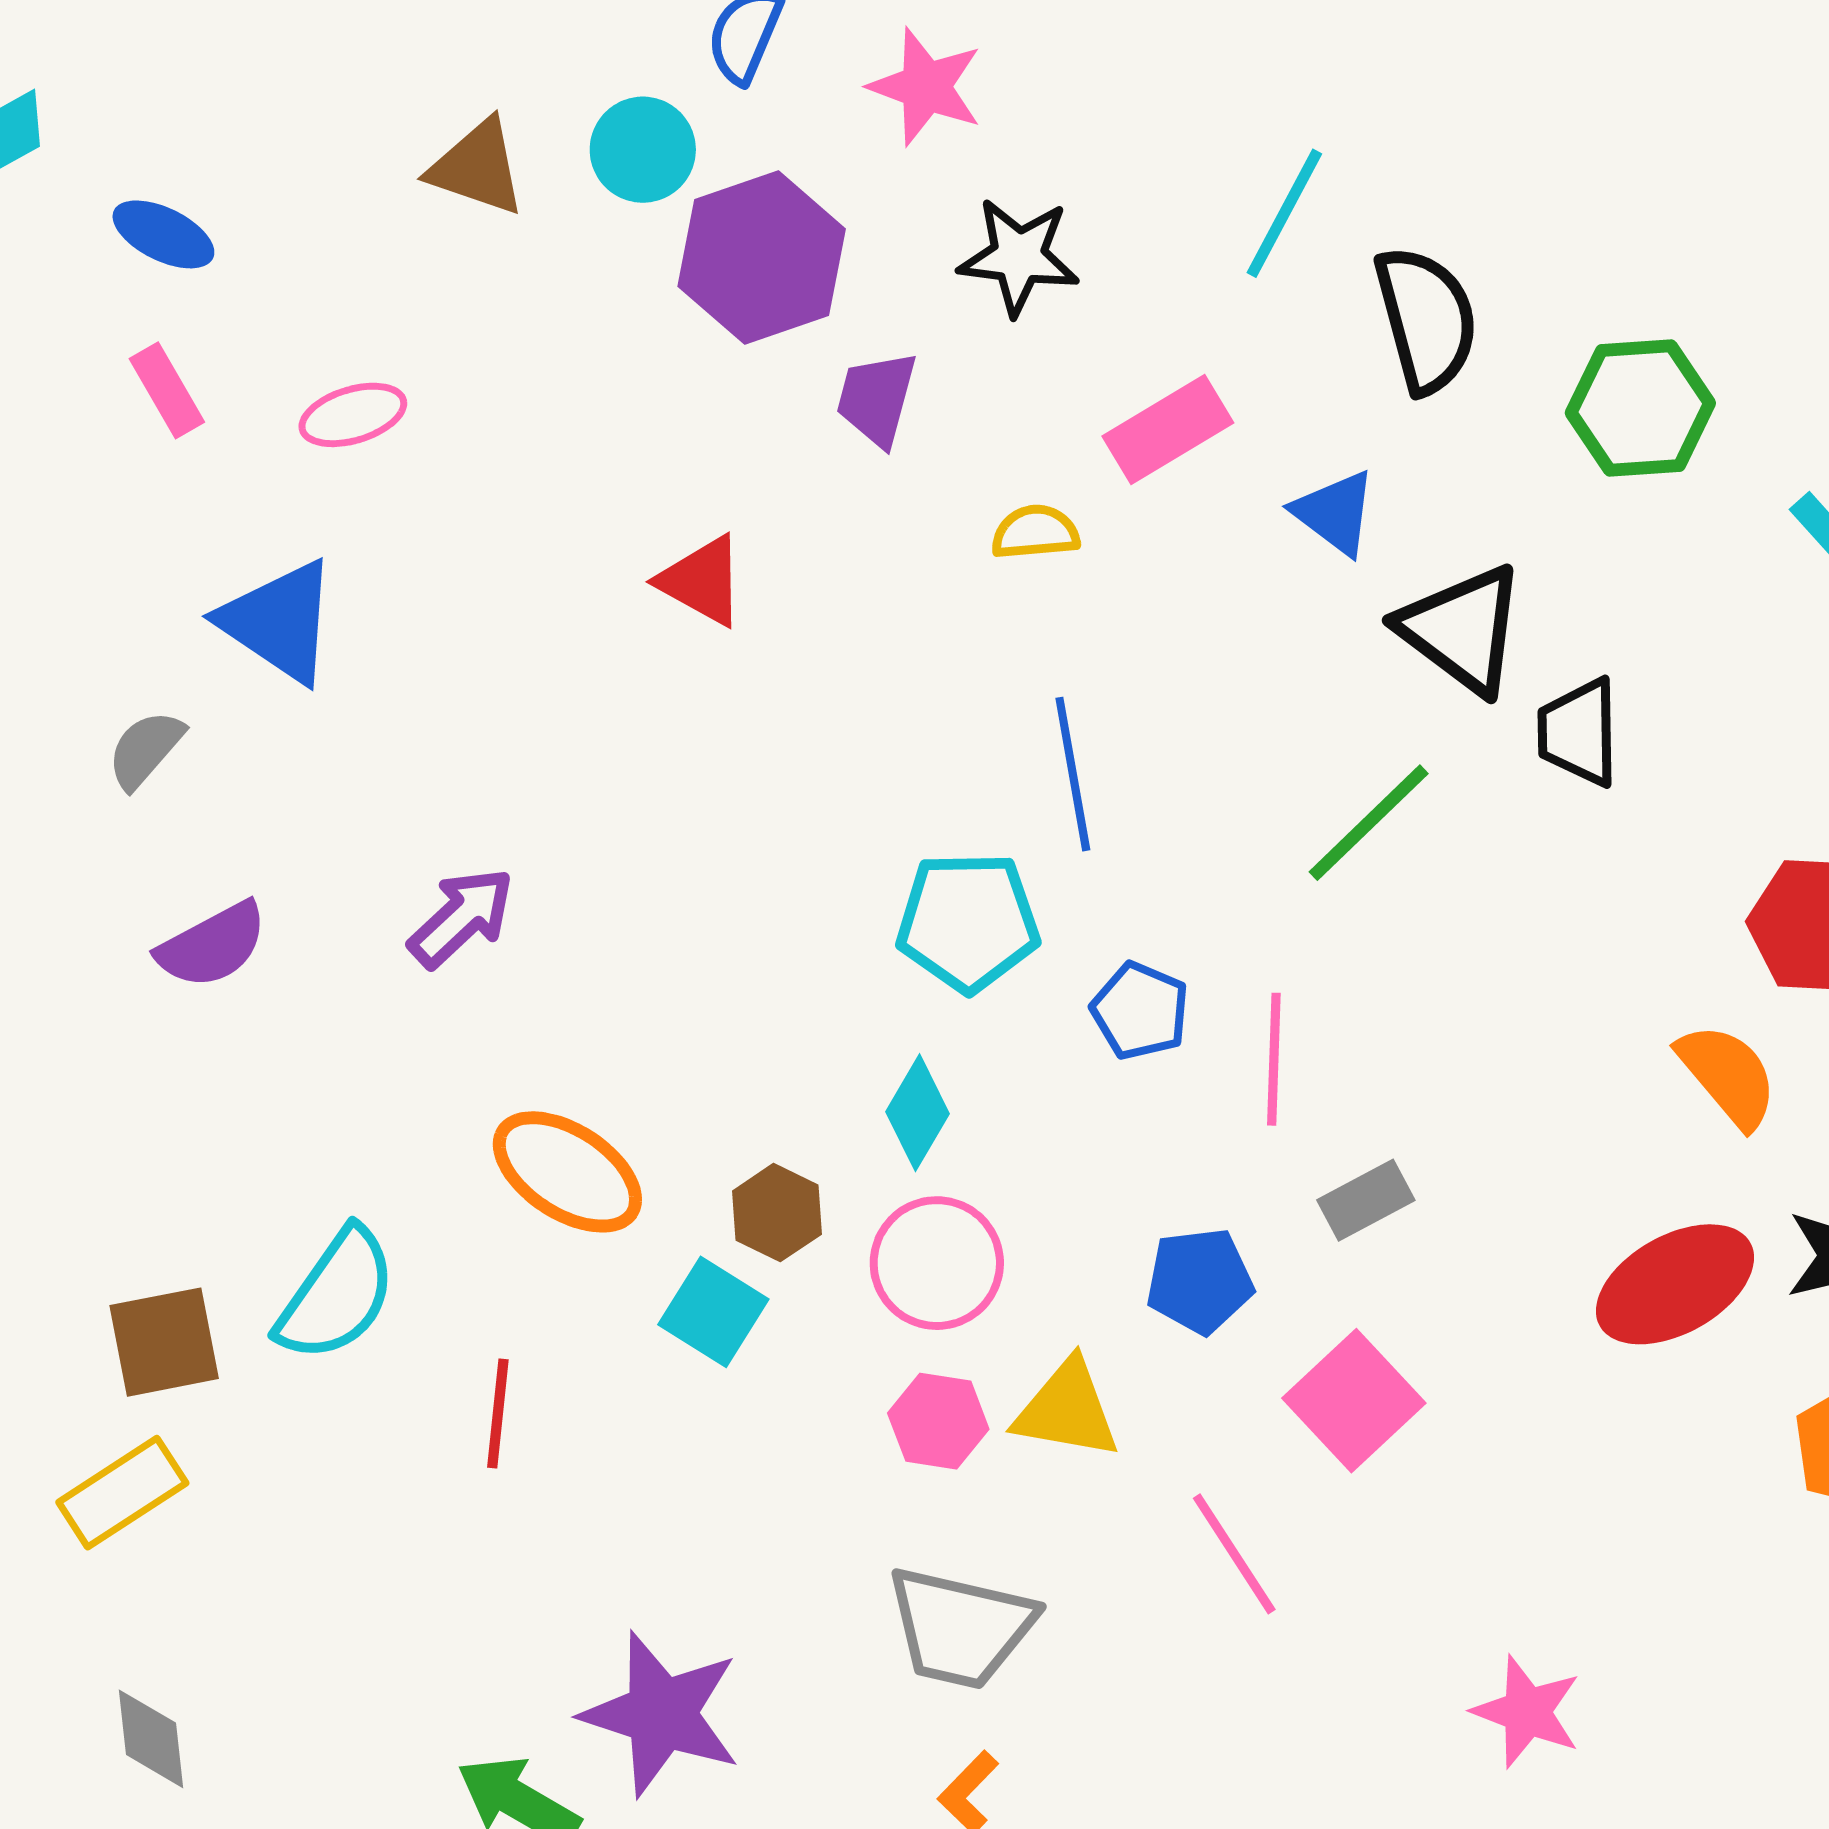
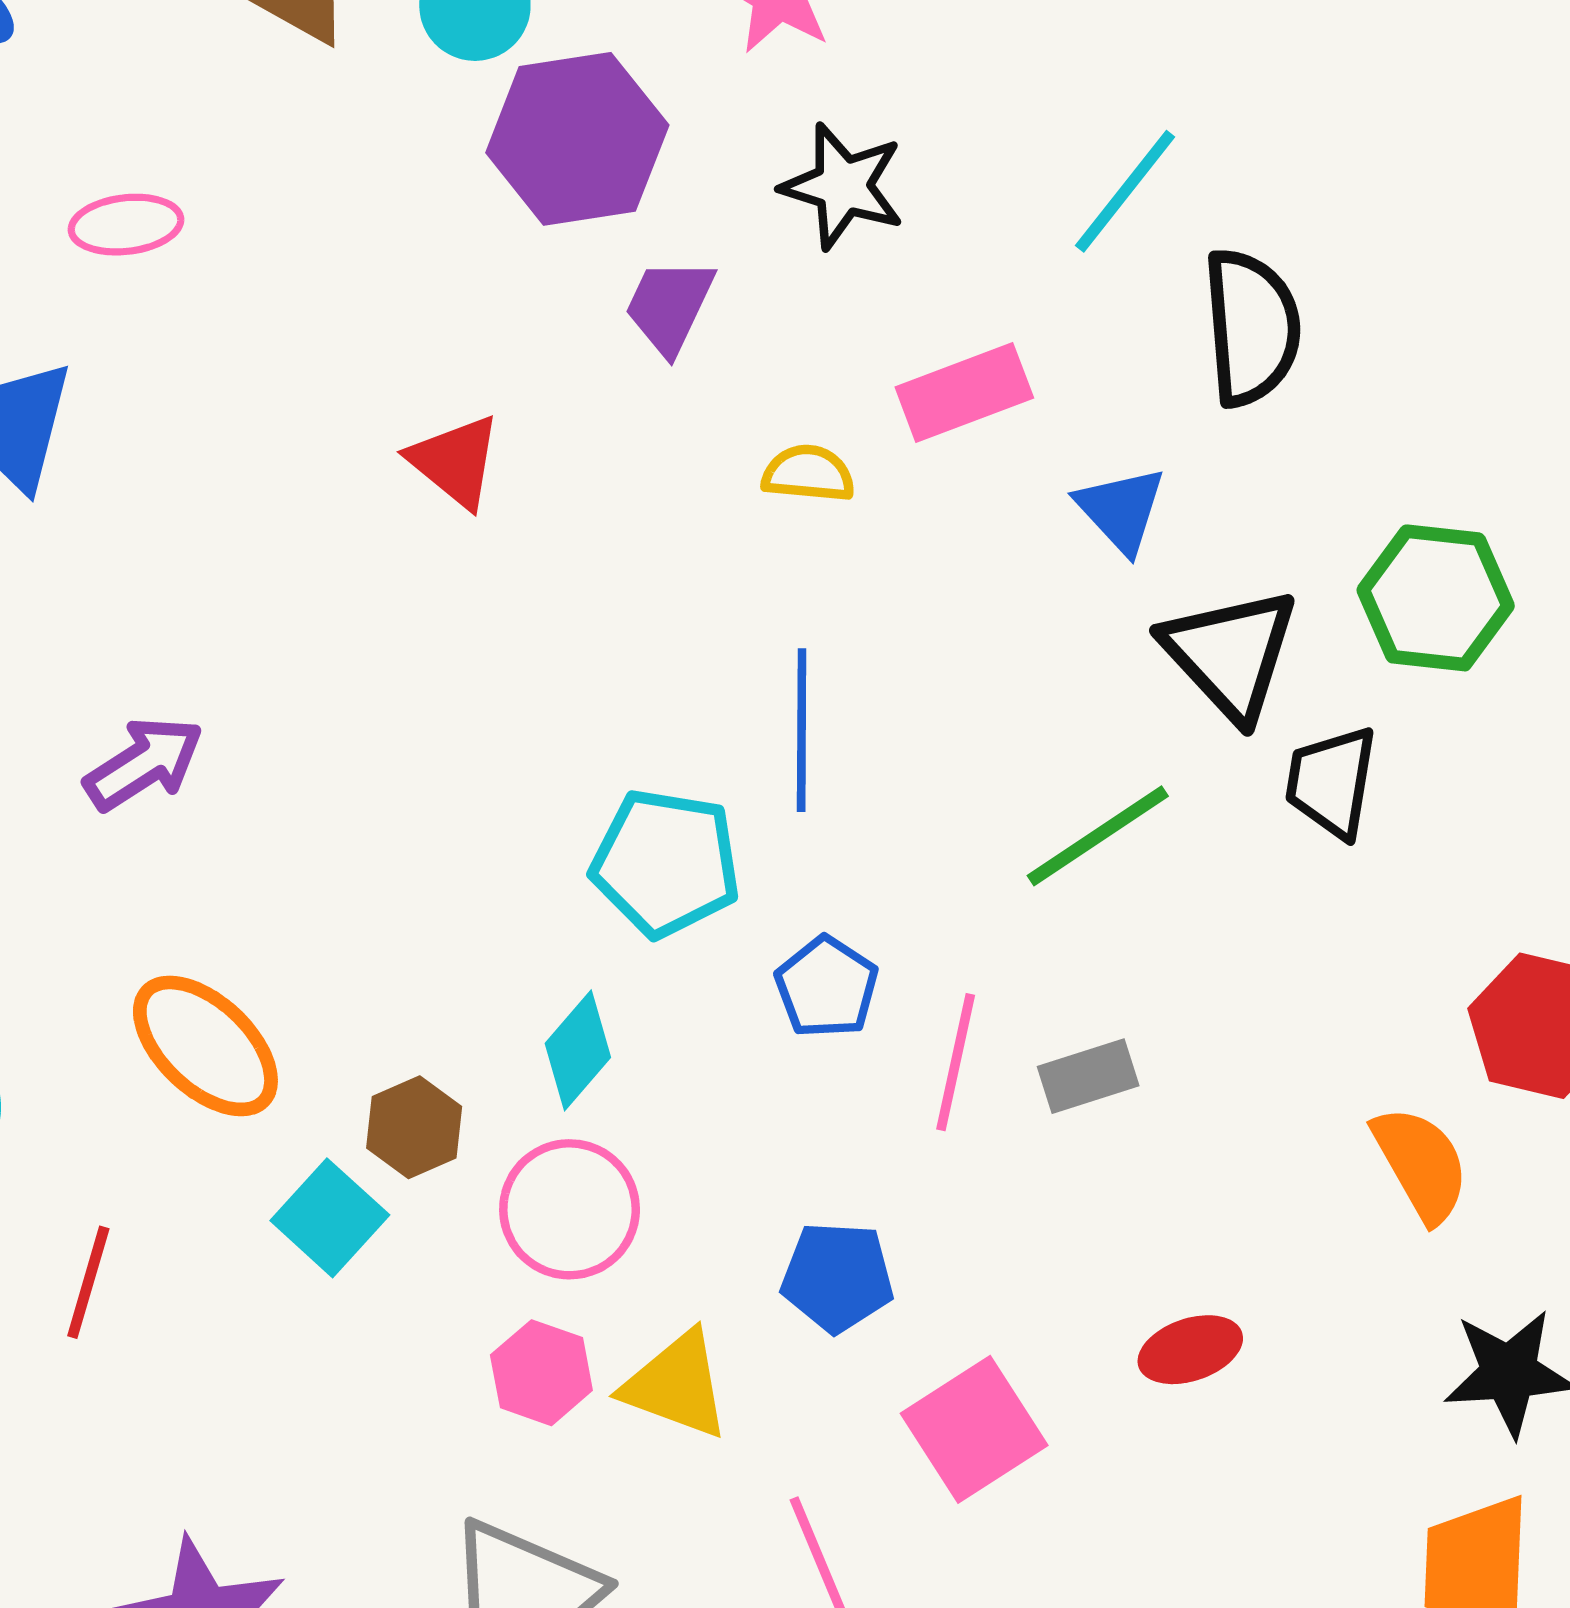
green hexagon: (1640, 408) -> (1436, 598), moved
gray rectangle: (1366, 1200) -> (1088, 1076), moved
red ellipse: (1675, 1284) -> (1190, 1350), moved, size x0.6

